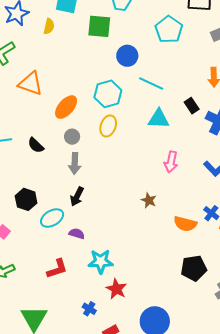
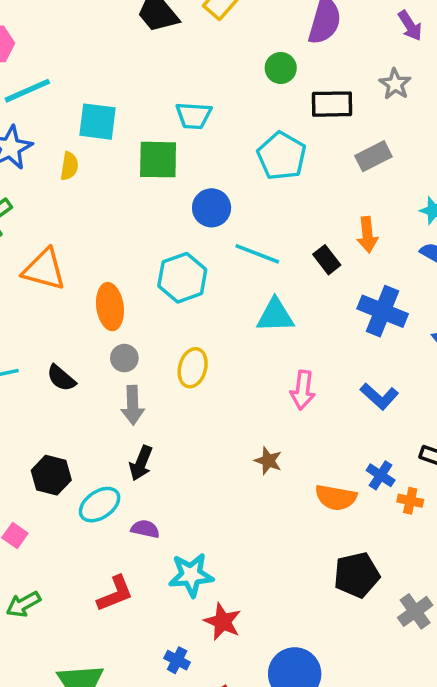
black rectangle: (192, 106) -> (327, 260), moved
orange ellipse: (66, 107) -> (110, 307), turned -45
yellow ellipse: (108, 126) -> (193, 368), moved

